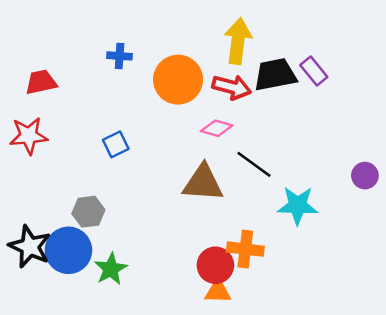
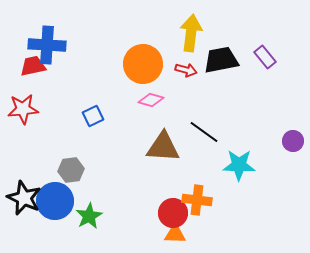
blue cross: (120, 56) -> (47, 45), moved, size x1.8
purple rectangle: (314, 71) -> (265, 57), moved
red arrow: (232, 87) -> (186, 70), size x0.7
pink diamond: (217, 128) -> (151, 100), moved

